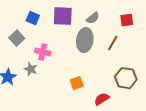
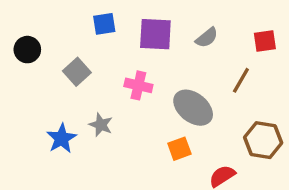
blue square: (33, 18) -> (104, 24), moved, turned -32
gray ellipse: (85, 40) -> (193, 108), moved, turned -60
pink cross: (43, 52) -> (138, 85), moved

